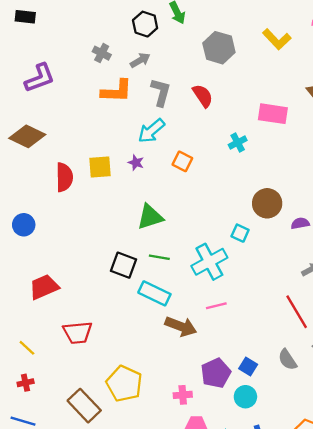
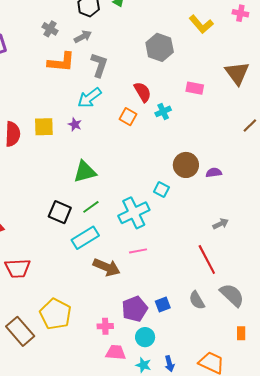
gray hexagon: (219, 48) -> (160, 47), moved
red semicircle: (203, 96) -> (143, 92), moved
pink rectangle: (273, 114) -> (195, 88), size x0.7
orange square: (182, 161) -> (128, 117), moved
purple semicircle: (300, 223) -> (214, 173), moved
green line: (159, 257) -> (91, 207), turned -48
cyan rectangle: (154, 293) -> (85, 238), turned -60
blue square: (248, 366) -> (163, 304), turned 35
cyan circle: (245, 397) -> (145, 337), moved

